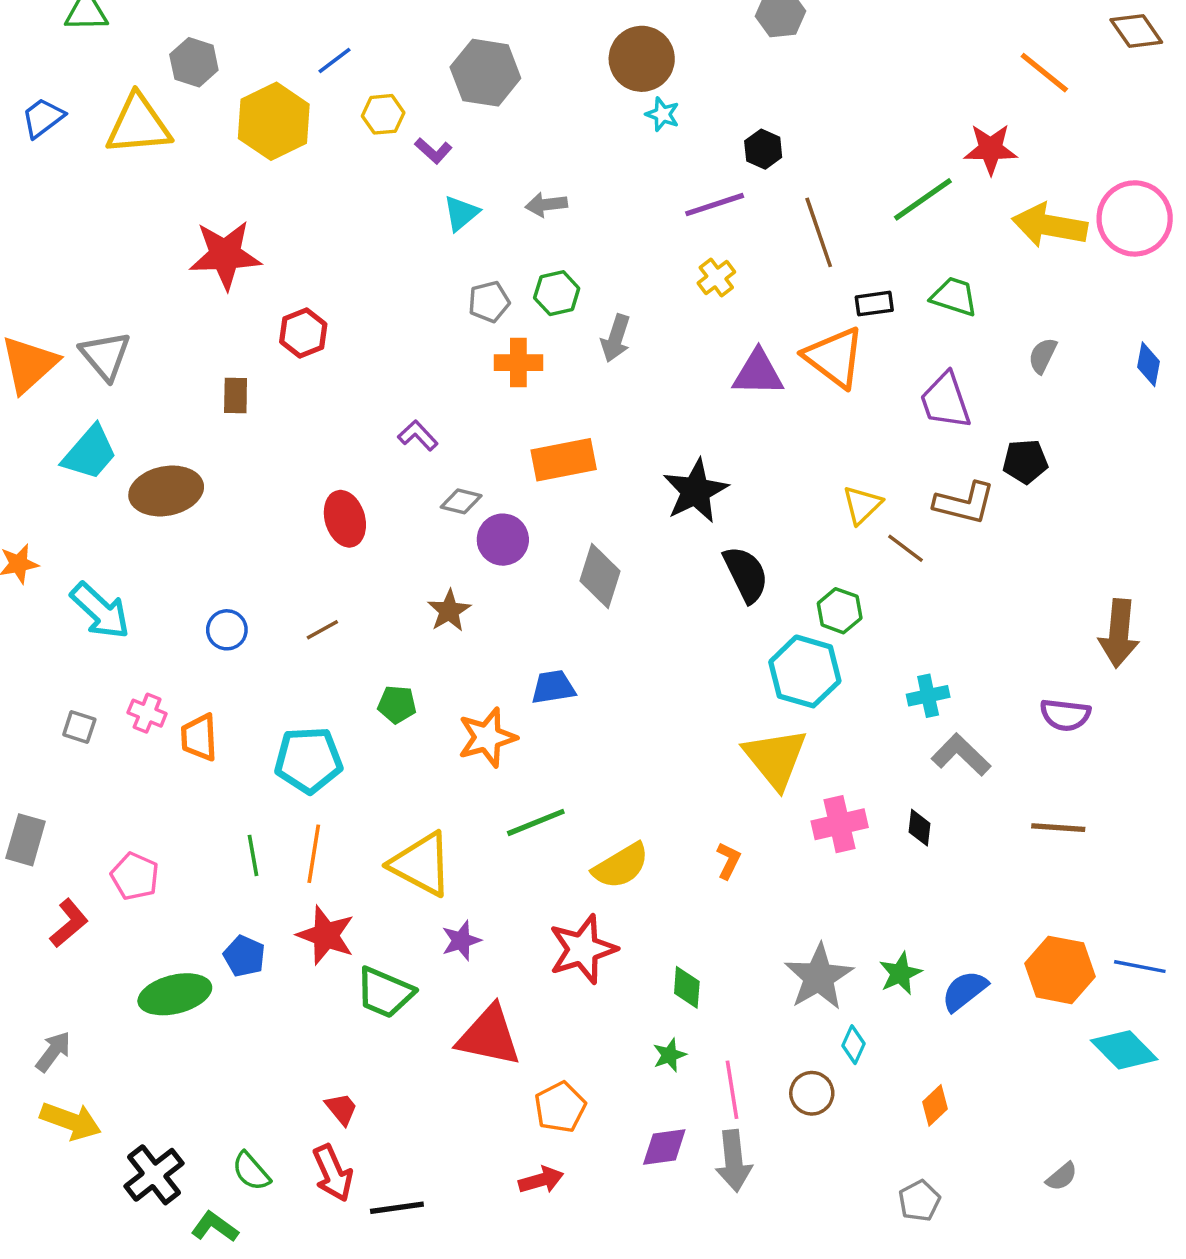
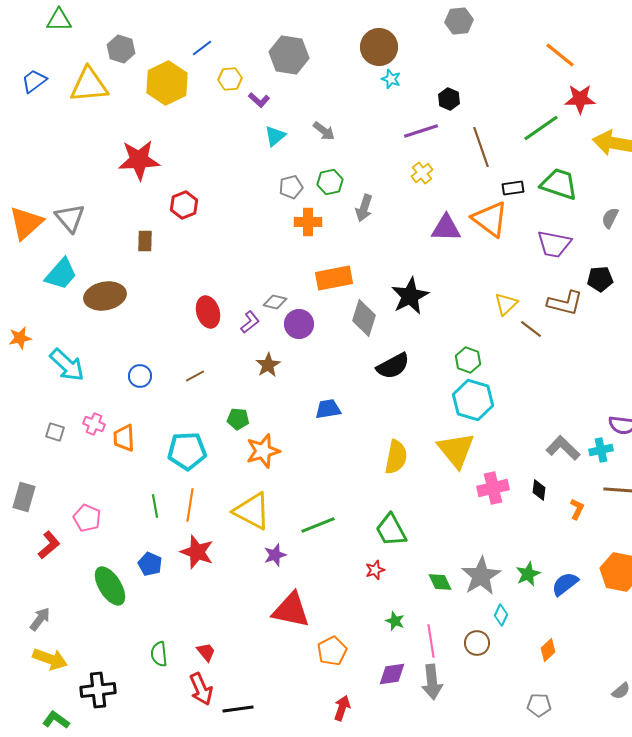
orange line: (1044, 73) -> (560, 55), moved
gray arrow: (546, 205) -> (324, 131), turned -135
green trapezoid: (954, 297) -> (559, 184), size x1.4
purple trapezoid: (945, 401) -> (554, 244), turned -60
purple L-shape: (418, 435) -> (250, 322), moved, turned 95
black semicircle: (746, 574) -> (393, 366), moved, turned 88
gray diamond: (600, 576) -> (364, 318), moved
green hexagon: (840, 611) -> (468, 360), moved
cyan cross: (928, 696) -> (601, 450), moved
orange star: (487, 737) -> (263, 451), moved
green line: (536, 822) -> (318, 525), moved
orange L-shape: (728, 861) -> (577, 509), moved
yellow semicircle: (621, 866) -> (396, 457), moved, turned -48
red star: (583, 949) -> (375, 570), moved, size x0.5
green diamond: (687, 987) -> (440, 582), moved, turned -30
green trapezoid: (385, 993) -> (391, 530), moved, turned 39
green ellipse: (175, 994) -> (110, 586), turned 72
green star: (669, 1055) -> (395, 621), turned -30
green semicircle: (251, 1171) -> (159, 654), moved, turned 35
black cross: (154, 1175) -> (98, 690), turned 32
red arrow: (541, 1180) -> (342, 708), moved, turned -55
gray pentagon: (919, 1201) -> (539, 705), turned 30
green L-shape: (215, 1227) -> (56, 720), moved

